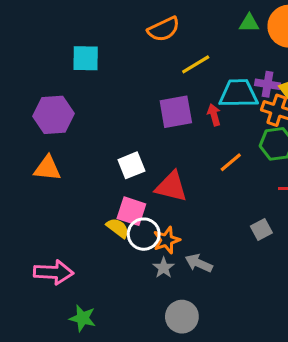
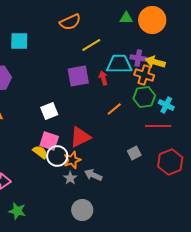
red triangle: (171, 187) -> (80, 137), moved, turned -40

